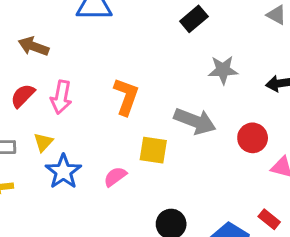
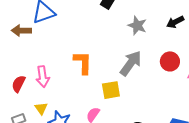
brown arrow: (34, 46) -> (21, 31), moved
gray star: (223, 70) -> (137, 26), turned -30
gray arrow: (195, 121) -> (131, 63), turned -56

